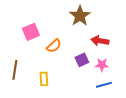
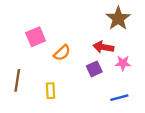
brown star: (80, 16) -> (118, 18), moved
red arrow: (100, 41) -> (103, 47), moved
pink star: (102, 65) -> (123, 63), moved

